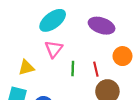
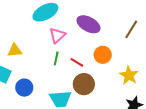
pink triangle: (54, 49) -> (57, 35), moved
red line: (96, 69) -> (77, 62), turned -56

